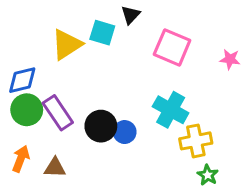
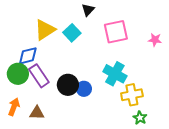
cyan square: (102, 33) -> (72, 33), moved, turned 30
pink square: (172, 47) -> (116, 32), turned -35
blue diamond: (22, 80) -> (28, 56), moved

